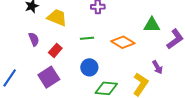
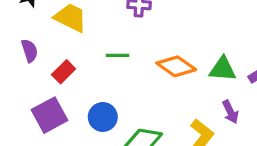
green triangle: (152, 25) -> (223, 69), moved
blue circle: (89, 67) -> (103, 117), moved

